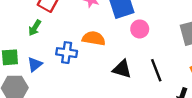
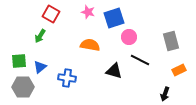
blue cross: (67, 53) -> (67, 78), moved
black line: (156, 70) -> (140, 60), moved, turned -42

